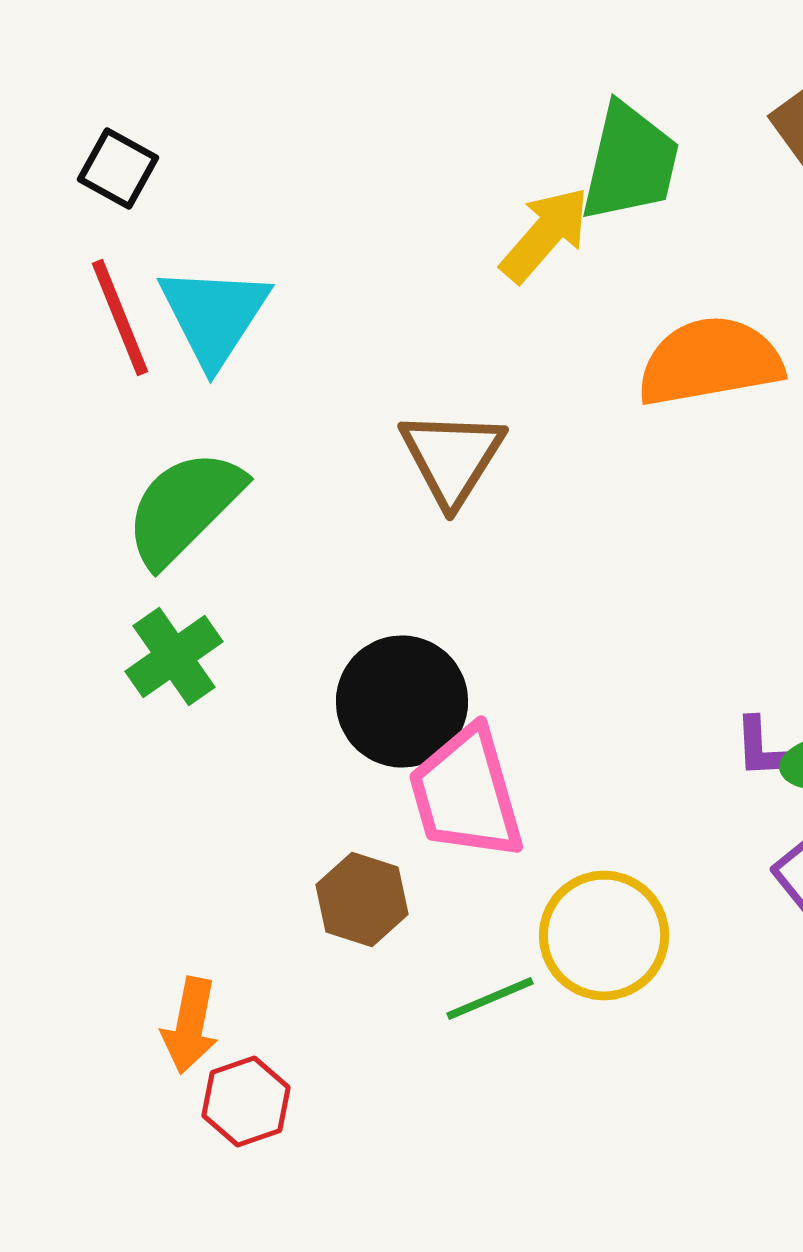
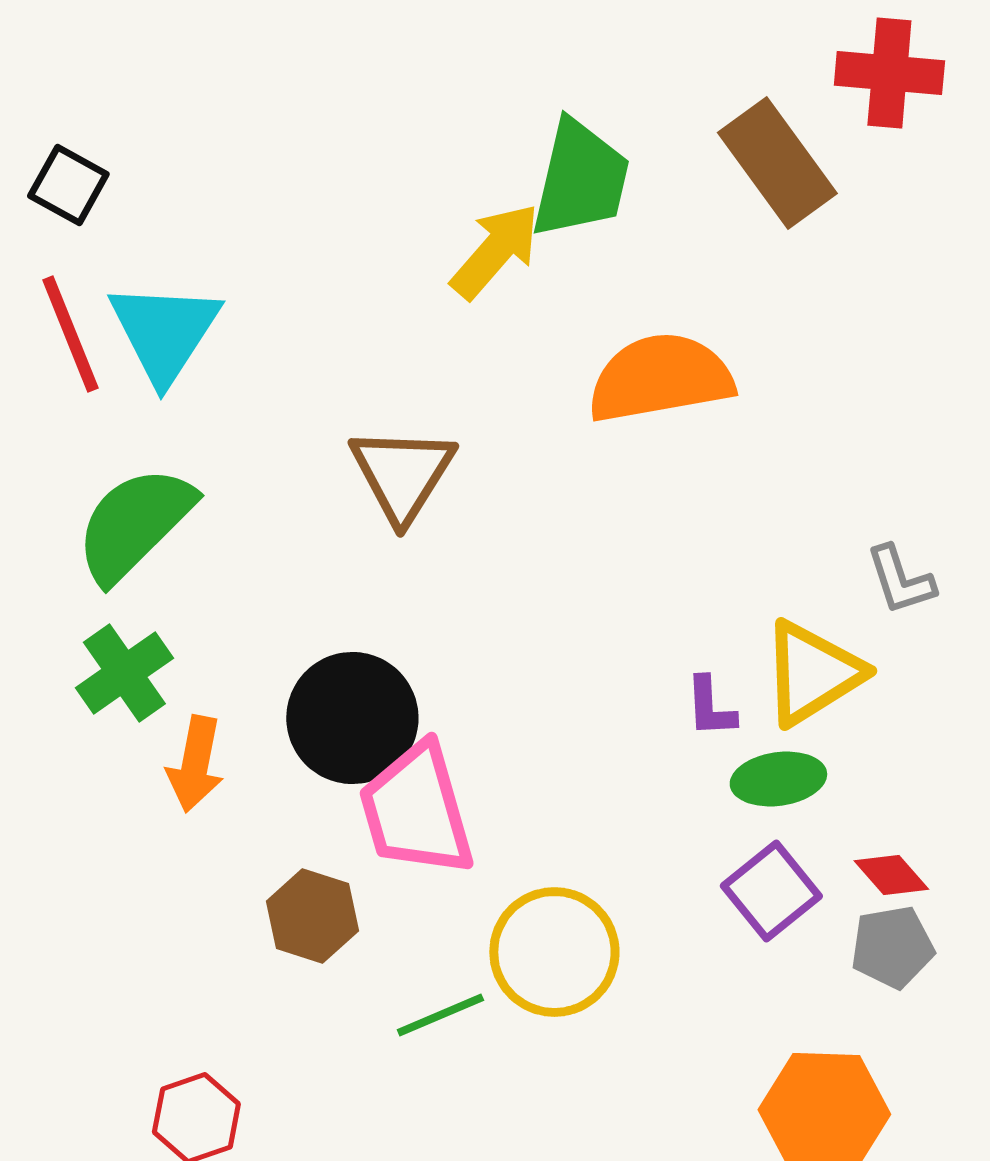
purple L-shape: (760, 748) -> (710, 707), moved
orange arrow: (190, 1026) -> (195, 764), moved

